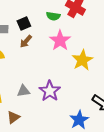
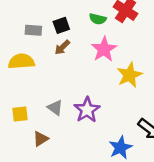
gray triangle: (23, 91) -> (55, 108), turned 40

